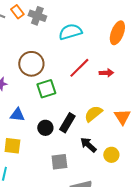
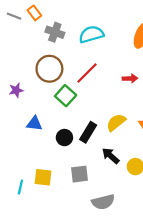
gray cross: (37, 16) -> (55, 32), moved
red line: (79, 68) -> (87, 73), moved
green square: (46, 89) -> (66, 96), turned -30
yellow square: (12, 146) -> (43, 177), moved

